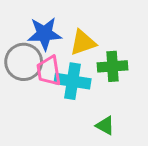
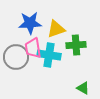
gray circle: (24, 62) -> (16, 57), moved
green triangle: (105, 126) -> (83, 88), moved

